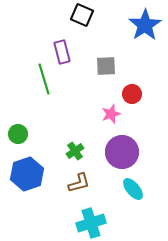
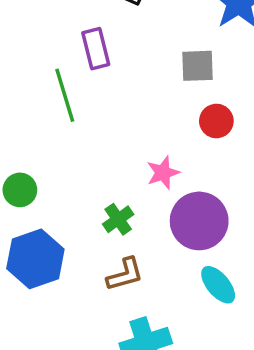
gray square: (106, 66) -> (197, 66), moved
pink star: (111, 114) -> (163, 173), moved

